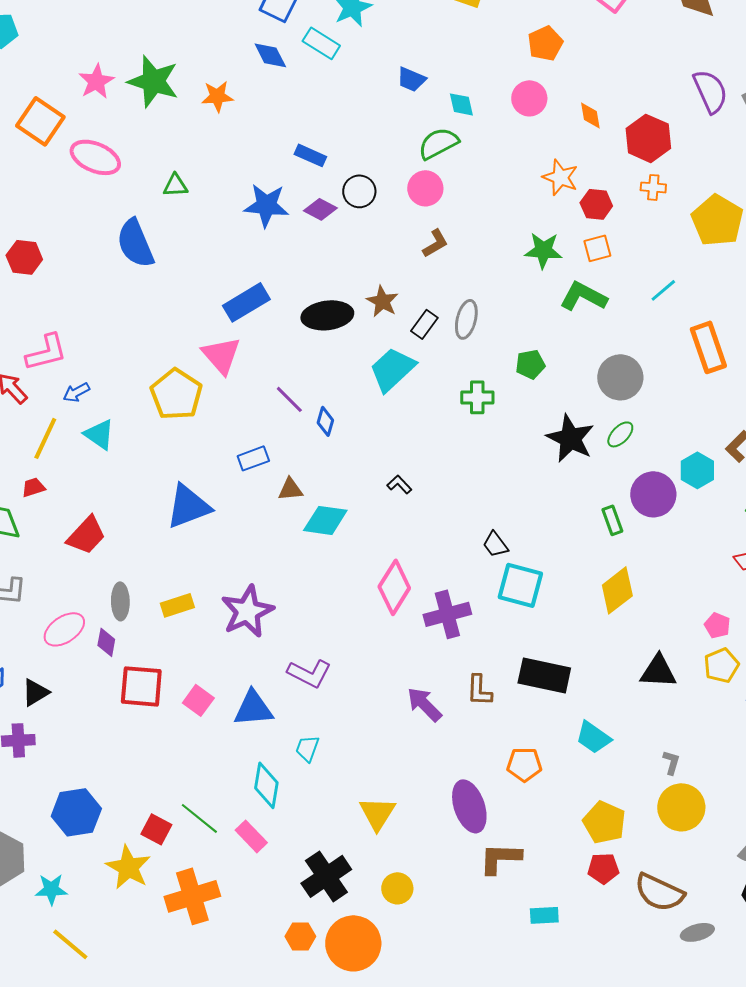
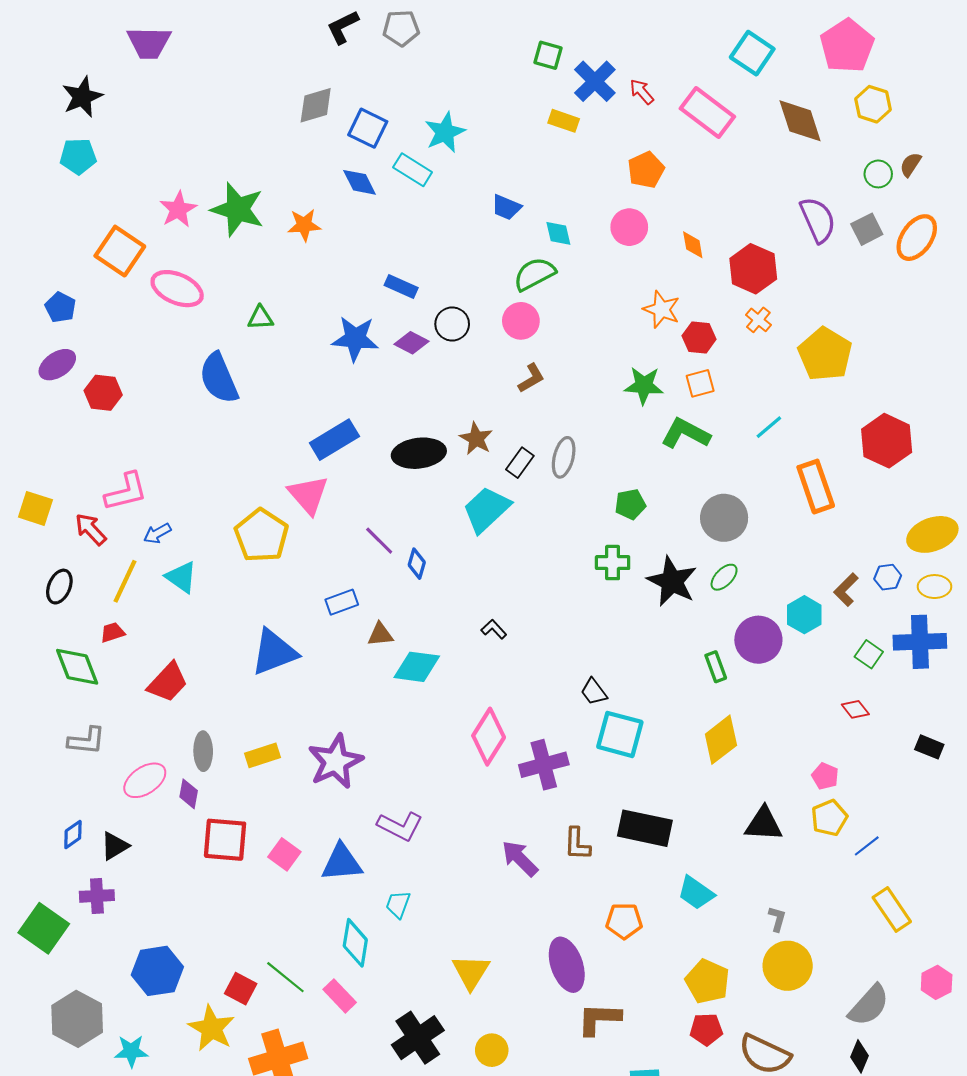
orange cross: (653, 187) -> (758, 320), turned 35
green cross: (477, 397) -> (613, 563), moved

